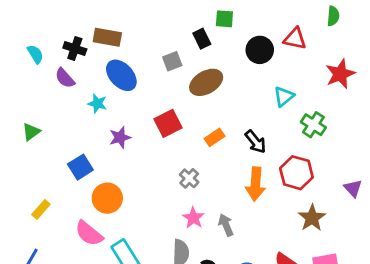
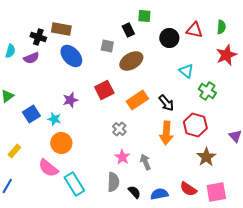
green semicircle: (333, 16) -> (221, 27), moved
cyan semicircle: (35, 54) -> (10, 51), moved, turned 48
gray square: (172, 61) -> (107, 46), turned 32
purple semicircle: (65, 78) -> (31, 58), turned -70
cyan triangle: (284, 96) -> (186, 71), turned -42
cyan star: (97, 104) -> (54, 119), moved
orange rectangle: (215, 137) -> (137, 100), size x1.5
blue square: (80, 167) -> (31, 114), moved

